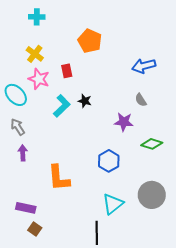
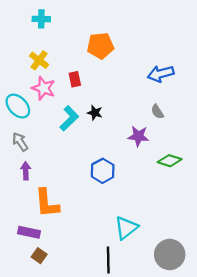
orange pentagon: (90, 41) -> (100, 46), turned -30
blue hexagon: (109, 161) -> (103, 171), moved
orange L-shape: (59, 178) -> (47, 203), moved
gray circle: (152, 195) -> (170, 254), moved

